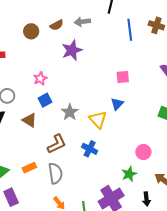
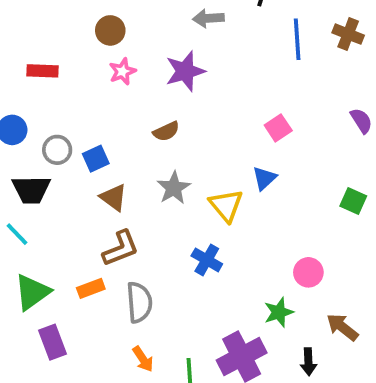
brown semicircle: (57, 25) -> (166, 131), moved
pink square: (123, 77) -> (278, 128), turned -32
pink star: (40, 79) -> (122, 71), moved
blue square: (45, 100) -> (96, 159), moved
brown triangle: (29, 120) -> (113, 197), moved
brown L-shape: (57, 144) -> (121, 248), moved

